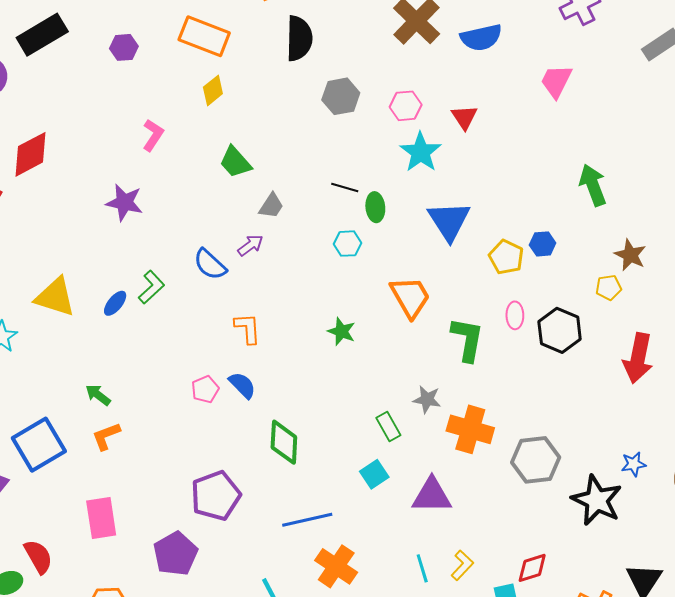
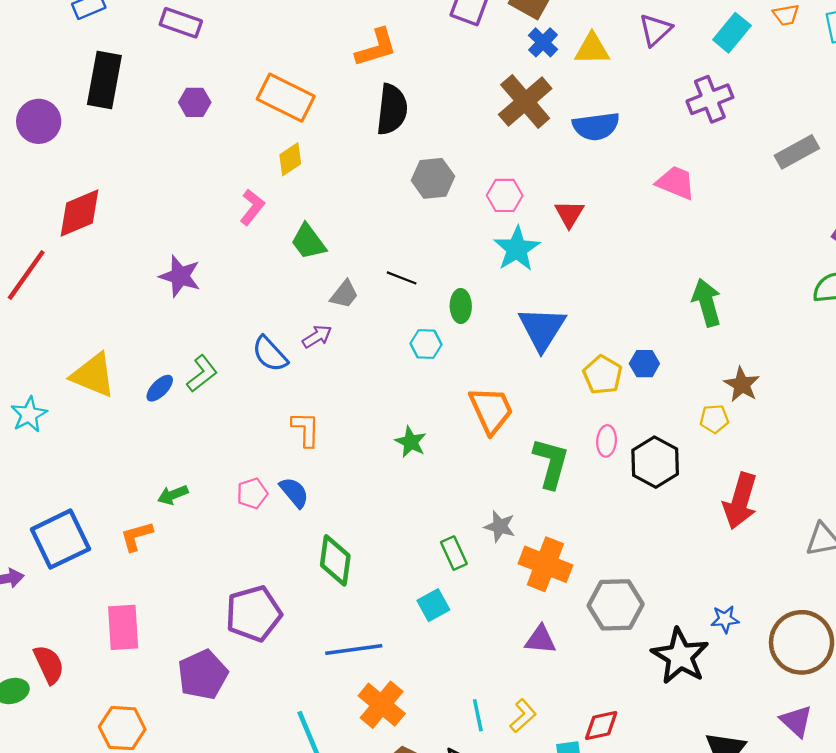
black rectangle: (42, 35) -> (104, 80), turned -54
pink trapezoid: (556, 81) -> (676, 183), turned 81
pink L-shape: (153, 135) -> (252, 207), moved
black line: (345, 187) -> (402, 278), moved
green arrow: (98, 395) -> (173, 495), moved, turned -64
purple triangle: (432, 496) -> (540, 640), moved, size x0.7

